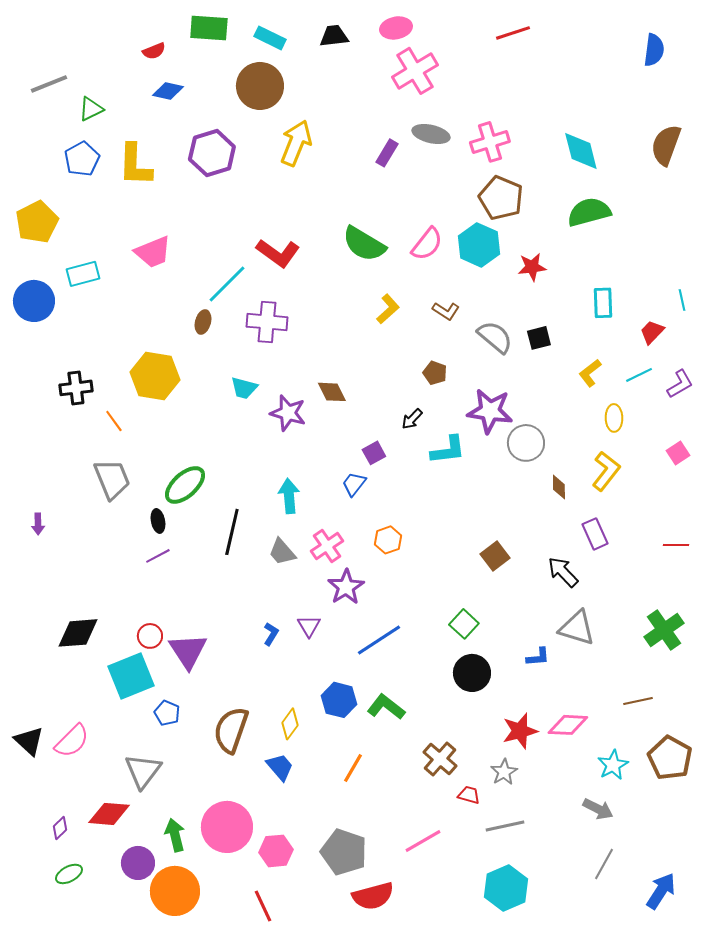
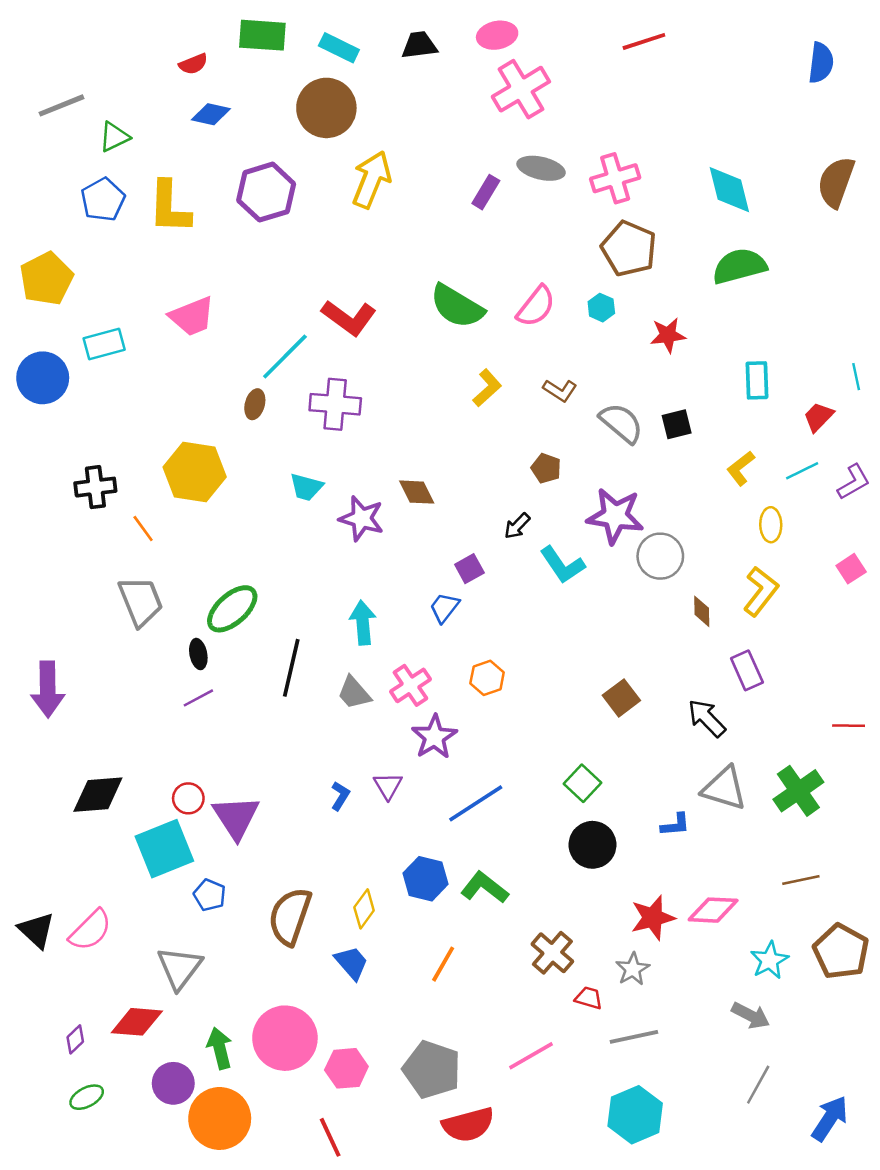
cyan hexagon: (479, 245) -> (601, 308), size x0.5
cyan L-shape: (448, 450) -> (562, 565), turned 63
purple arrow: (38, 524) -> (48, 689), moved, size x2.0
red line: (676, 545) -> (849, 726), moved
green cross: (664, 630) -> (798, 791), moved

